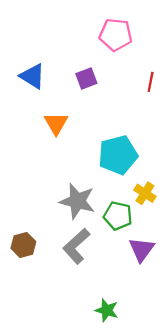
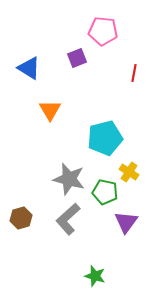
purple square: (86, 79) -> (77, 58), moved

